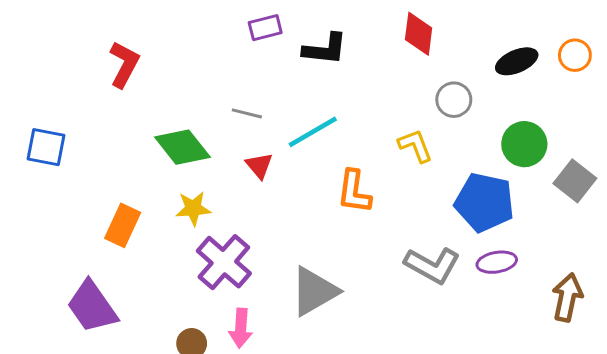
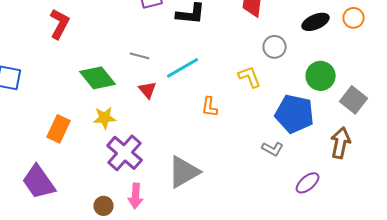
orange L-shape: (354, 192) -> (210, 107), size x0.7
purple ellipse: (497, 262) -> (308, 183), moved, turned -30
gray L-shape: (432, 265) -> (273, 149), moved, size x0.6
brown arrow: (567, 297) -> (341, 143), moved

